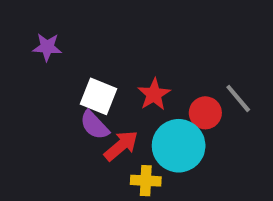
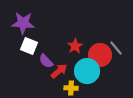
purple star: (47, 47) -> (23, 23), size x1.6
white square: (98, 96) -> (29, 46), moved
red circle: (205, 113) -> (100, 55), size x1.5

